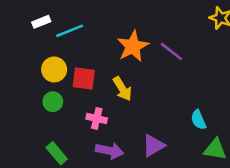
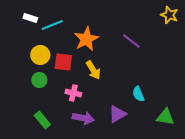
white rectangle: (41, 22) -> (30, 18), turned 40
orange star: (133, 46) -> (86, 39), moved
cyan semicircle: (198, 120) -> (138, 94), moved

